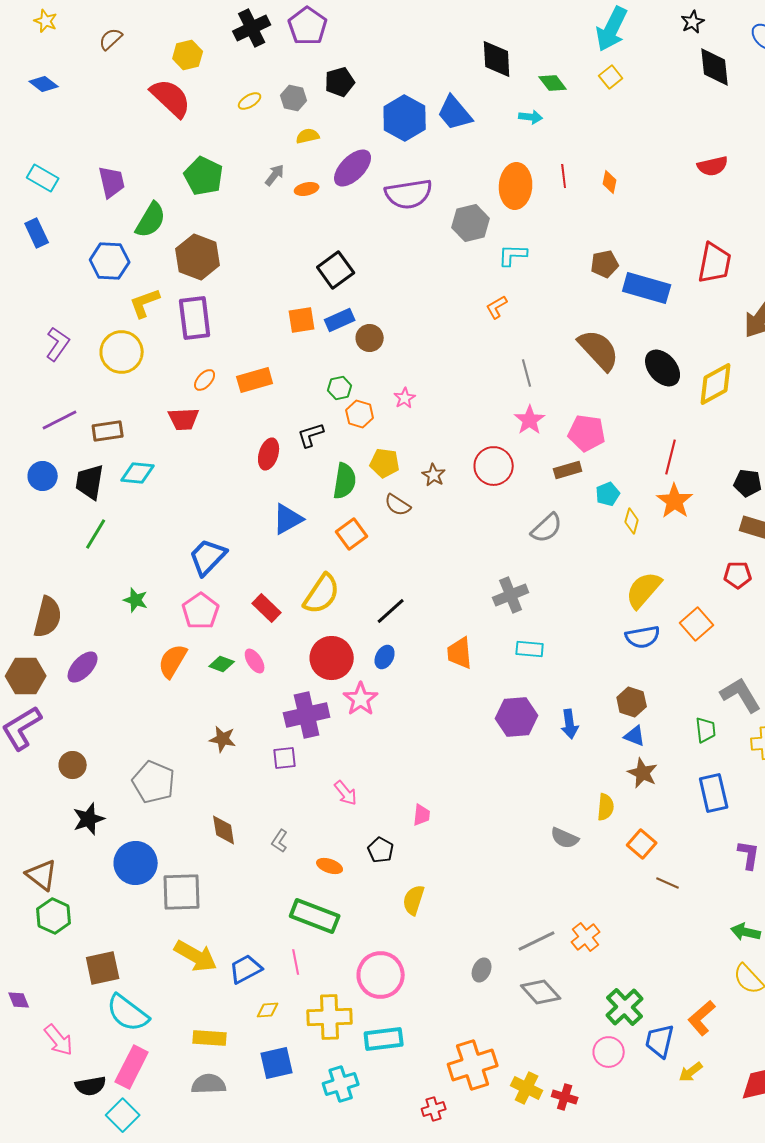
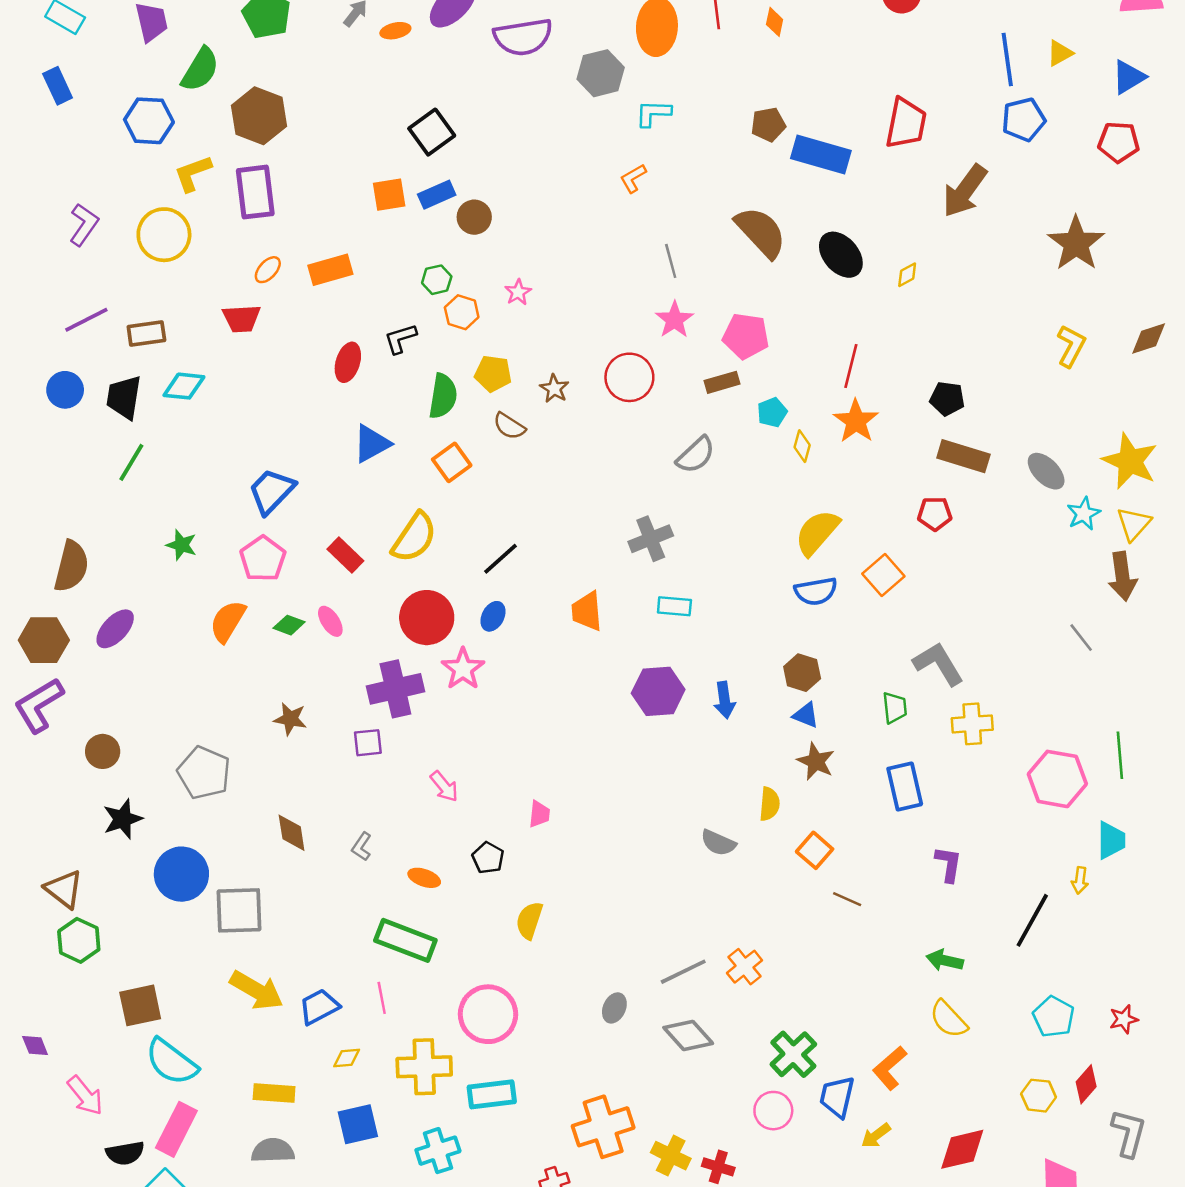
yellow diamond: (716, 384) -> (907, 275), size x0.5

